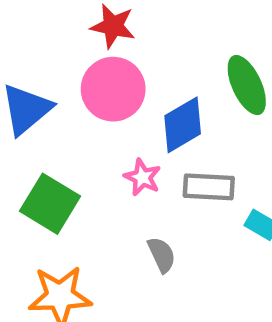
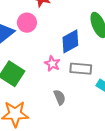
pink circle: (113, 89) -> (27, 23), moved, size x0.7

